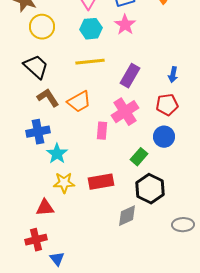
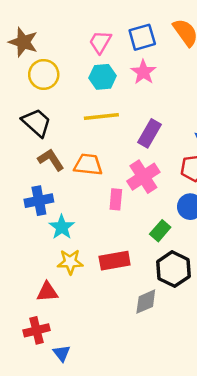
orange trapezoid: (79, 102) -> (88, 165), turned -145

